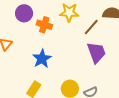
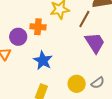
purple circle: (24, 13) -> (18, 37), moved

